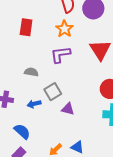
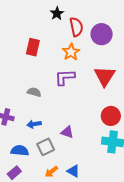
gray square: (53, 92) -> (46, 147), moved
blue semicircle: (22, 131) -> (20, 151), turned -42

